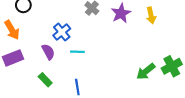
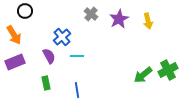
green rectangle: (45, 80) -> (46, 83), turned 32

